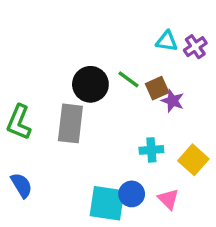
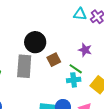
green line: (128, 79) -> (76, 69), moved
brown square: (157, 88) -> (54, 60), moved

